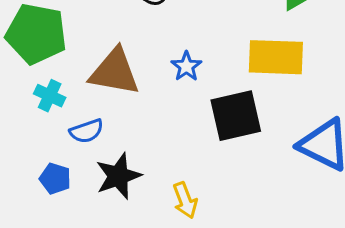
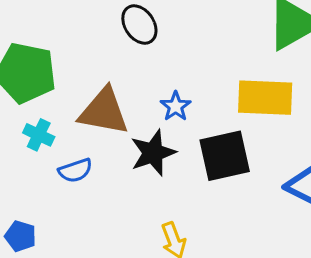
black star: (118, 176) -> (153, 153), moved
blue pentagon: (55, 179) -> (20, 236), moved

